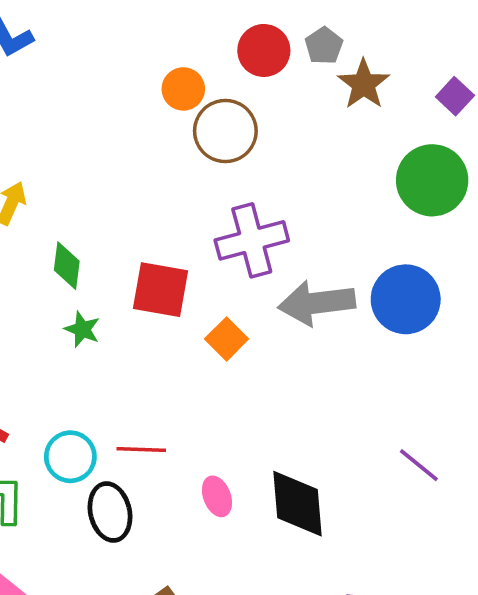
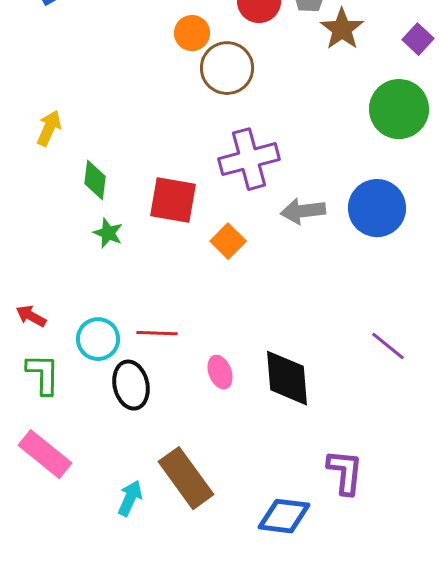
gray arrow: (317, 303) -> (303, 211), size x0.7

